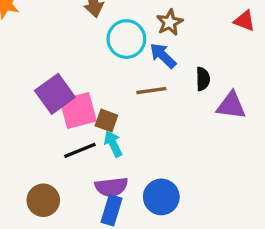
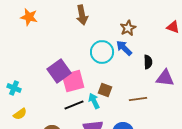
cyan circle: (126, 39) -> (102, 52), moved
brown line: (151, 91) -> (138, 99), moved
brown square: (106, 120) -> (105, 90), moved

